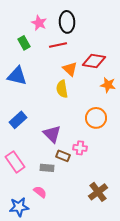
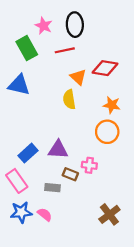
green rectangle: (24, 43) -> (27, 48), size x1.5
orange star: (108, 85) -> (112, 105), moved
blue rectangle: (18, 120) -> (28, 153), moved
purple triangle: (52, 134) -> (58, 150), turned -42
blue star: (19, 207) -> (21, 212), moved

